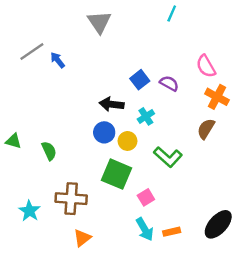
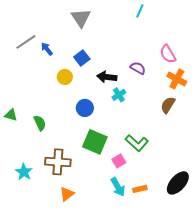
blue square: (140, 80) -> (82, 58), moved
black arrow: (112, 104) -> (107, 77), moved
yellow circle: (127, 141) -> (65, 77), moved
green L-shape: (168, 157) -> (137, 143), moved

